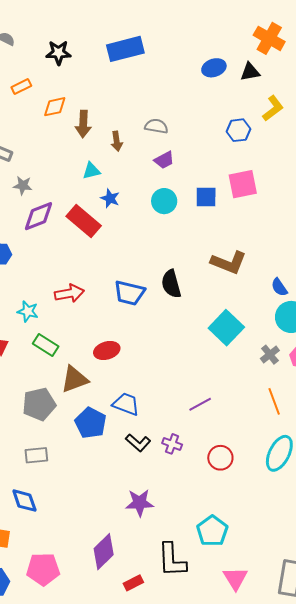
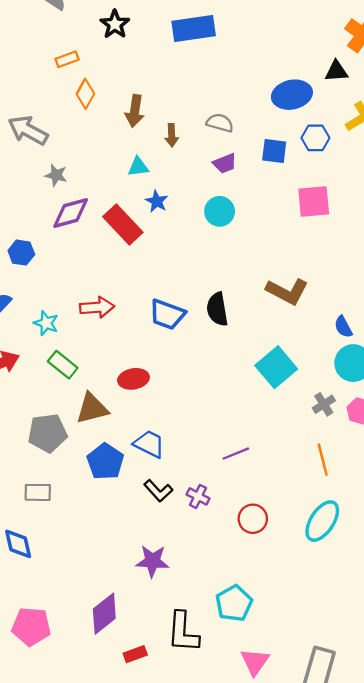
black star: (58, 53) -> (115, 24), turned 30
blue ellipse: (214, 68) -> (292, 95), moved, size x1.4
orange diamond: (55, 107) -> (85, 94), moved, turned -55
blue square: (206, 197) -> (274, 151), moved

